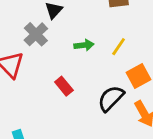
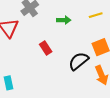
yellow line: (119, 47) -> (96, 15), moved, turned 32

